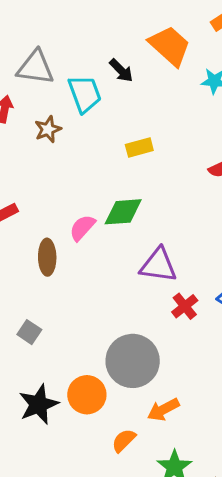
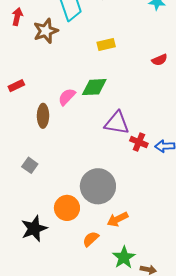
brown star: (48, 129) -> (46, 31), size x1.4
red cross: (185, 306) -> (139, 142), moved, turned -30
black star: (39, 404) -> (34, 229), moved

